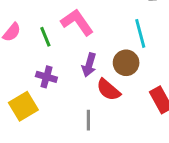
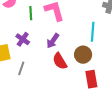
brown circle: (126, 63) -> (83, 55), moved
gray line: (88, 120) -> (21, 68), moved

